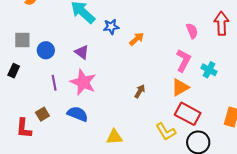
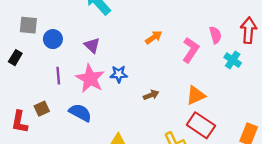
blue star: (111, 27) -> (119, 74), moved
pink L-shape: (183, 60) -> (191, 50), moved
cyan cross: (209, 70) -> (233, 60), moved
brown arrow: (140, 91) -> (151, 95), turned 32

